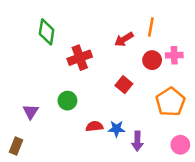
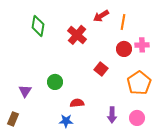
red arrow: (124, 39) -> (101, 16), moved
red cross: (80, 58) -> (77, 35), moved, turned -30
blue star: (117, 129) -> (66, 121), moved
pink circle: (180, 145) -> (137, 118), moved

